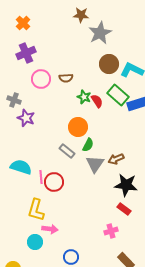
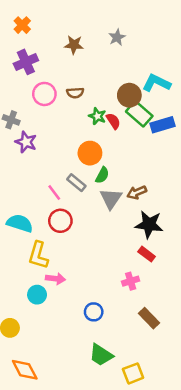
brown star: (81, 15) -> (74, 45), moved
gray star: (100, 33) -> (117, 37), size x0.6
brown circle: (109, 64) -> (129, 95), moved
cyan semicircle: (21, 167) -> (20, 223), moved
pink line: (41, 177) -> (54, 192), moved, turned -32
blue circle: (71, 257) -> (94, 312), moved

